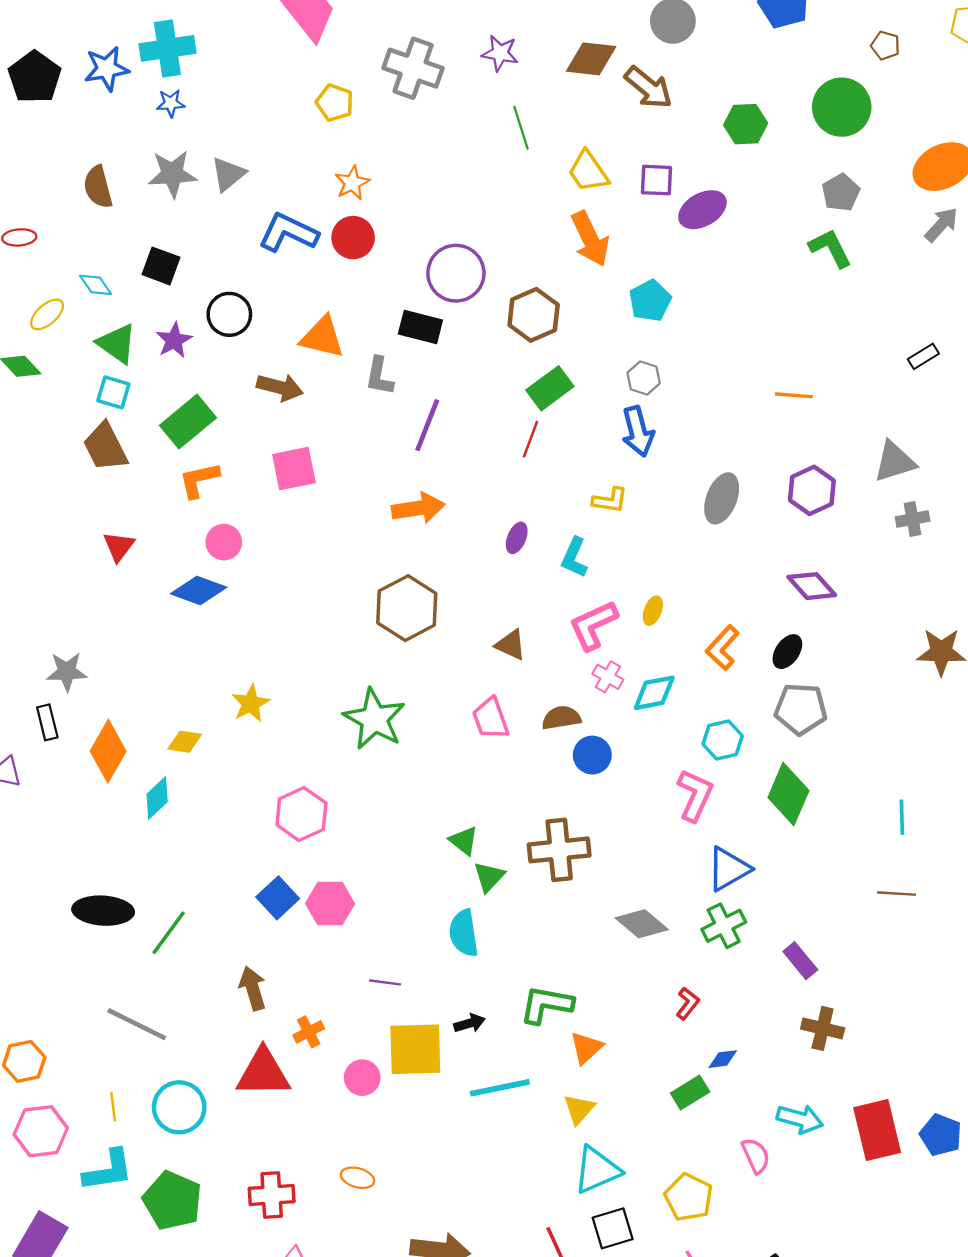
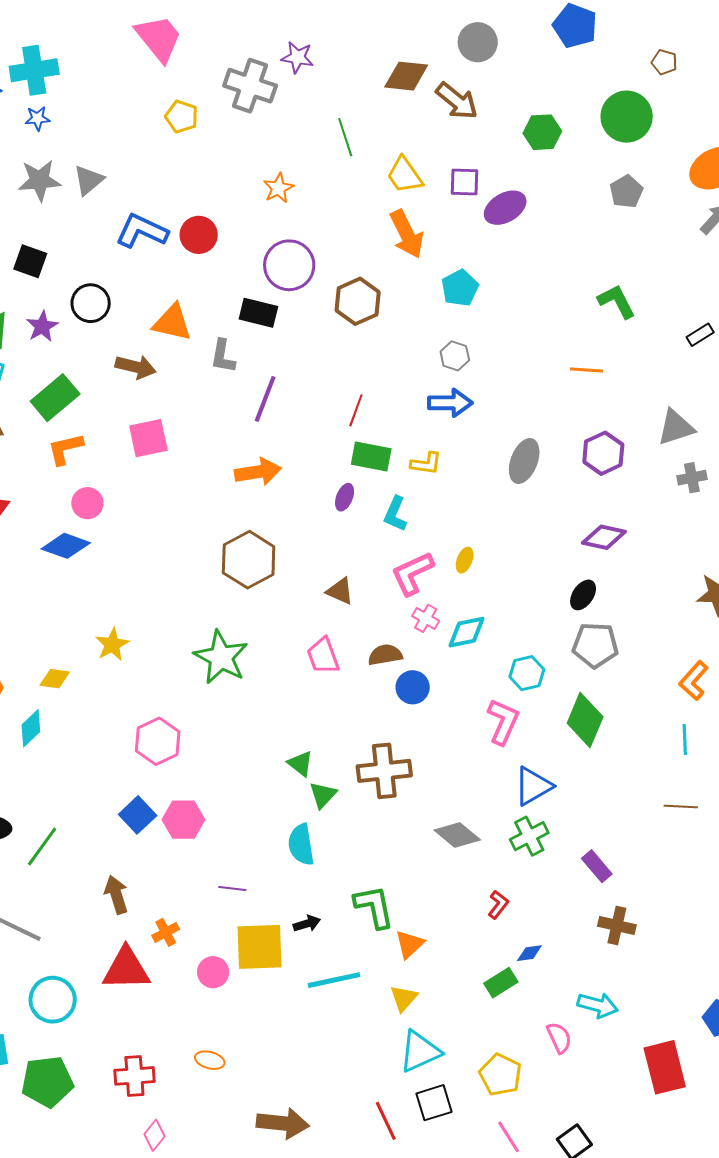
purple star: (500, 53) -> (297, 57), moved
orange star: (352, 183) -> (278, 188), moved
green L-shape: (830, 248) -> (617, 301), moved
green rectangle: (550, 388) -> (371, 457), moved, turned 48
blue arrow: (638, 431) -> (450, 403), turned -75
purple diamond: (812, 586) -> (604, 537), turned -36
orange L-shape: (723, 648) -> (694, 681), moved
green L-shape: (546, 1005) -> (374, 907), turned 69
red rectangle: (877, 1130) -> (665, 1067), moved
green pentagon: (172, 1201) -> (47, 1082), turned -30

